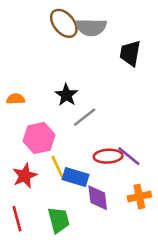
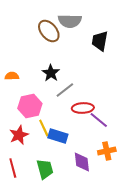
brown ellipse: (64, 23) -> (49, 31), moved
red ellipse: (108, 156) -> (83, 108), moved
purple diamond: (98, 198) -> (82, 162), moved

